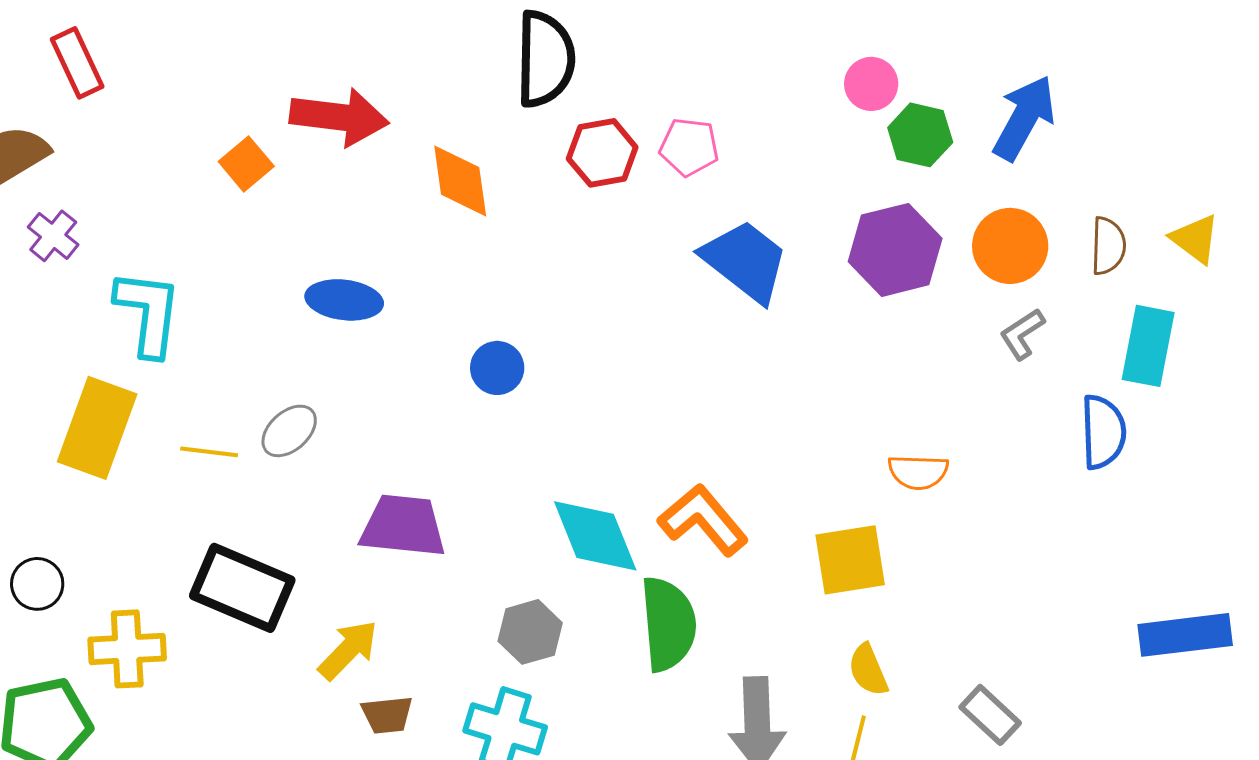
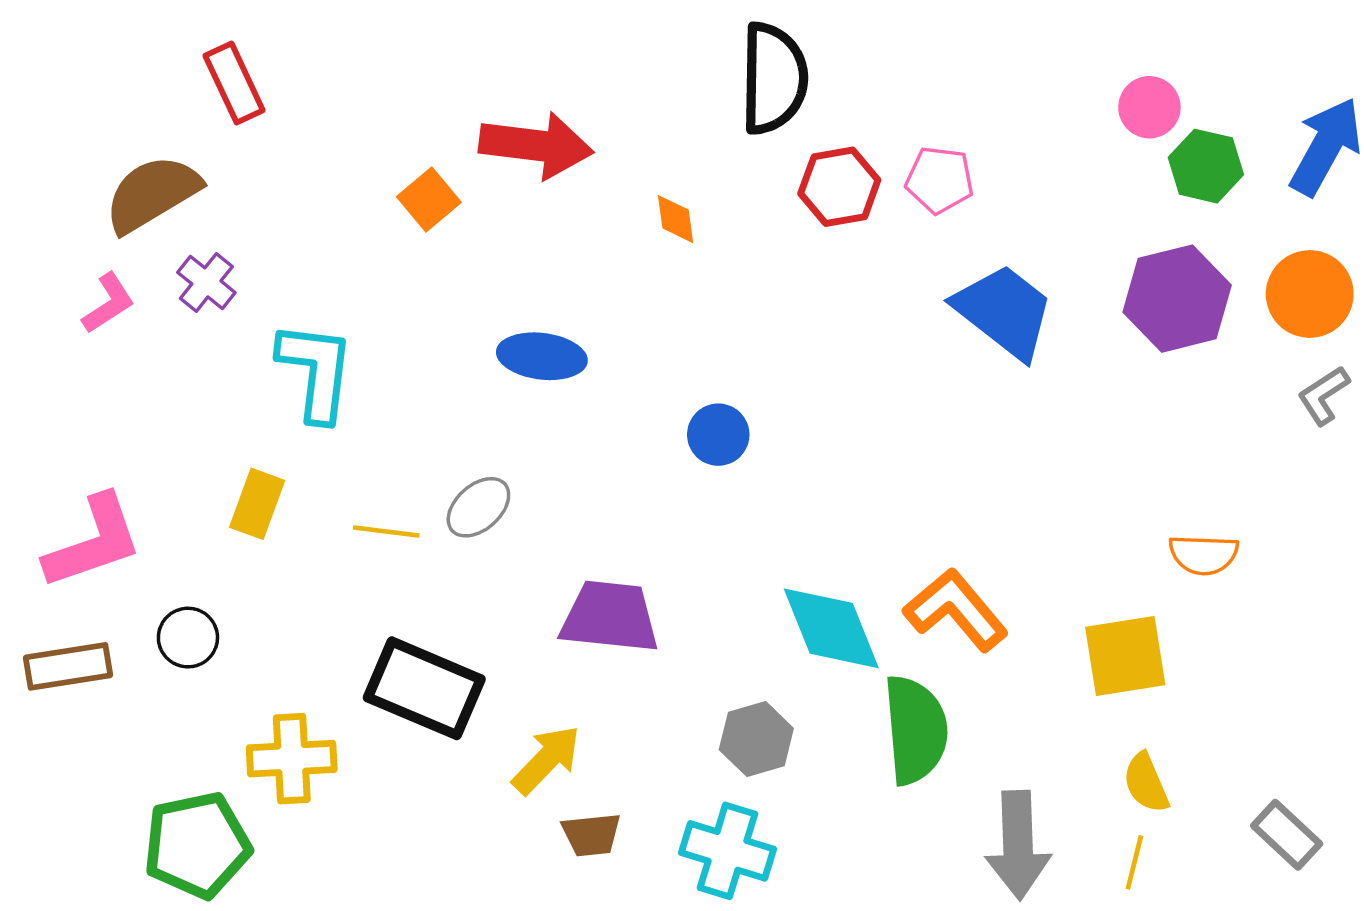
orange diamond: (460, 181) -> (676, 219), size x0.6
yellow rectangle: (97, 428) -> (257, 504), size x0.6
black circle: (37, 584) -> (188, 638), moved

